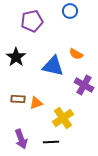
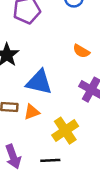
blue triangle: (53, 66) -> (39, 82), moved

